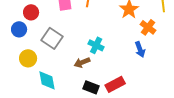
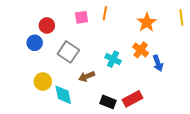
orange cross: (148, 27) -> (141, 50), moved
yellow circle: (28, 58) -> (43, 82), moved
brown arrow: (82, 62) -> (87, 76), moved

